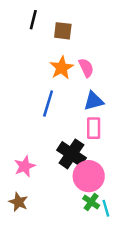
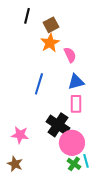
brown square: (63, 31) -> (51, 25), turned -35
orange star: (62, 68) -> (50, 43), moved
pink star: (25, 166) -> (20, 135), turned 30
cyan line: (106, 208) -> (86, 161), moved

